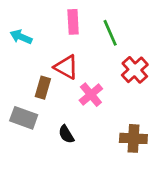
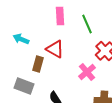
cyan arrow: (21, 37) -> (21, 39), moved
pink cross: (91, 95) -> (87, 72), moved

